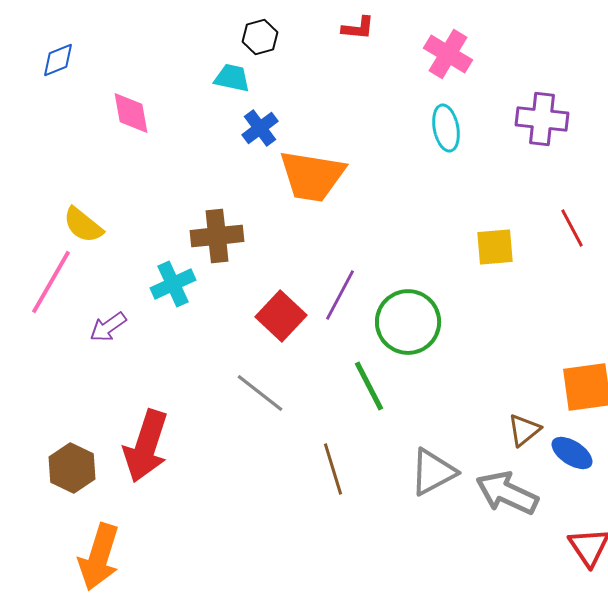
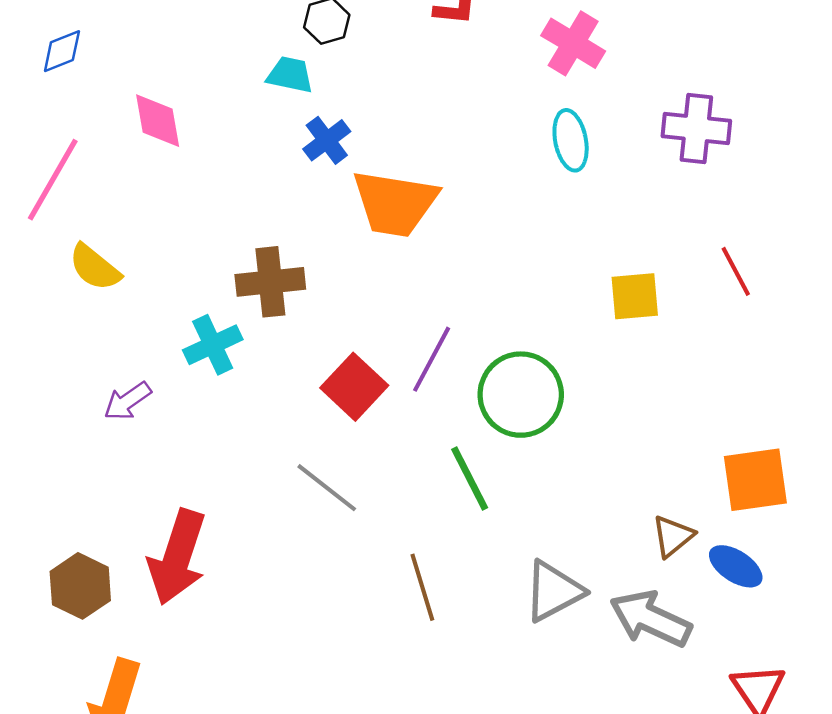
pink line: (51, 282) -> (53, 180), moved

